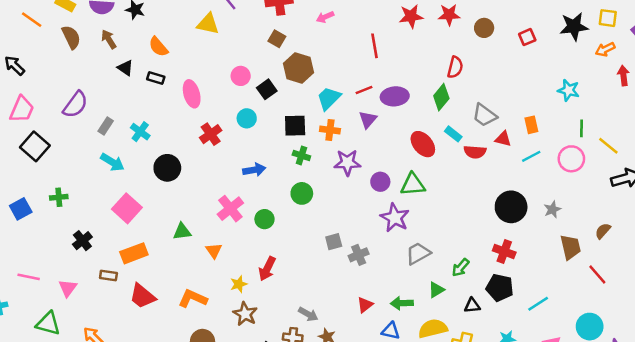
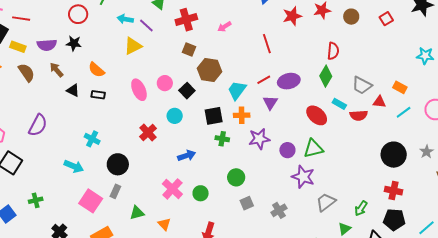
yellow triangle: (208, 24) -> (133, 46), turned -30
pink ellipse: (192, 94) -> (139, 90), moved
orange rectangle: (531, 125) -> (400, 87), turned -40
gray rectangle: (106, 126) -> (115, 191), moved
green circle: (302, 193) -> (236, 177), moved
gray square: (334, 242) -> (247, 203), moved

